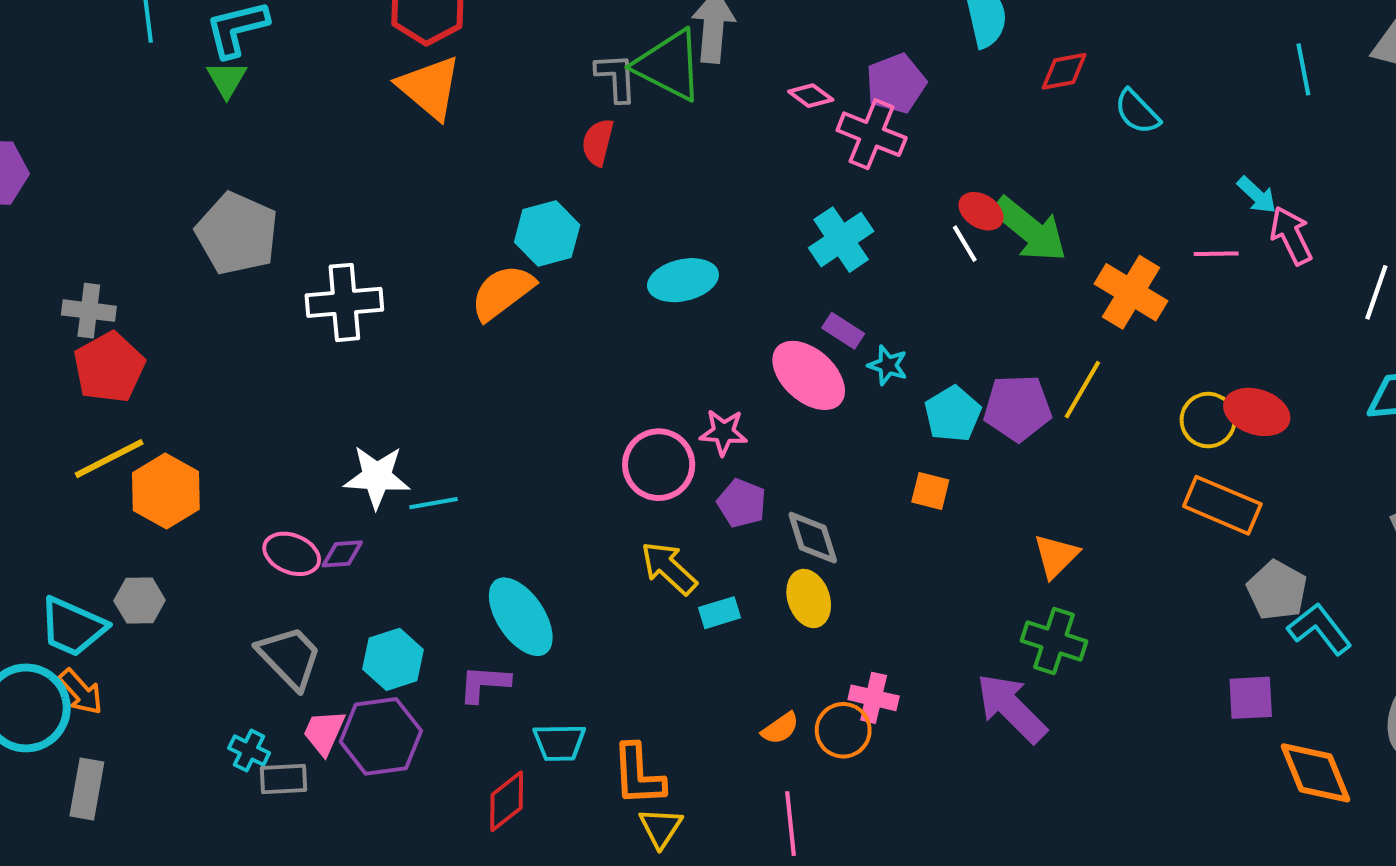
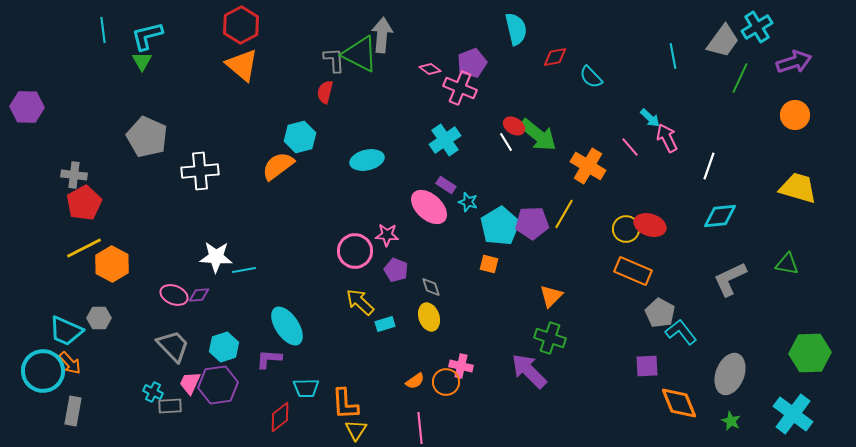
pink line: (1216, 254) -> (630, 147), turned 50
cyan pentagon: (953, 414) -> (500, 226), size x1.4
gray diamond: (813, 538) -> (431, 287), size x0.7

